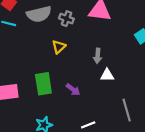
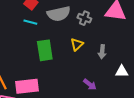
gray arrow: (98, 56) -> (102, 52), moved
green rectangle: (43, 84) -> (45, 50), moved

